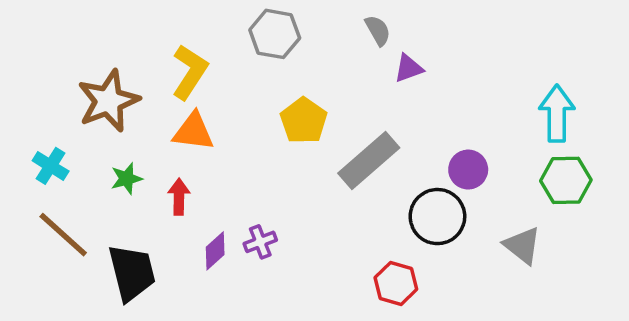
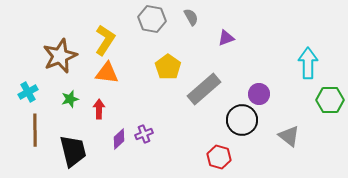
gray semicircle: (378, 30) -> (191, 17), moved
cyan cross: (51, 166) -> (28, 92), turned 30
green hexagon: (566, 180) -> (330, 100), moved
brown line: (63, 235) -> (35, 130), turned 48

